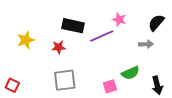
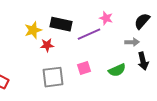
yellow star: (26, 40) -> (33, 30), moved
black arrow: (157, 85) -> (143, 61), moved
pink square: (110, 86) -> (84, 68), moved

